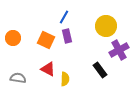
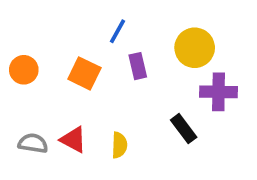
purple rectangle: (67, 36) -> (138, 66), moved
purple cross: (119, 50) -> (219, 92), turned 30
red triangle: (48, 69) -> (73, 140), moved

